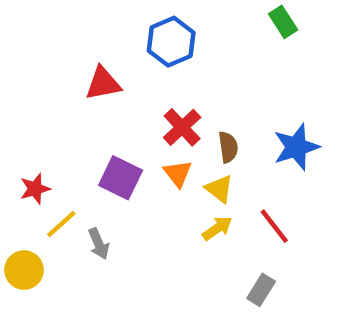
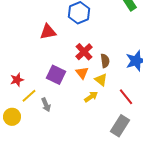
yellow arrow: (217, 228) -> (91, 97), moved
gray rectangle: (261, 290) -> (120, 126), size x1.5

